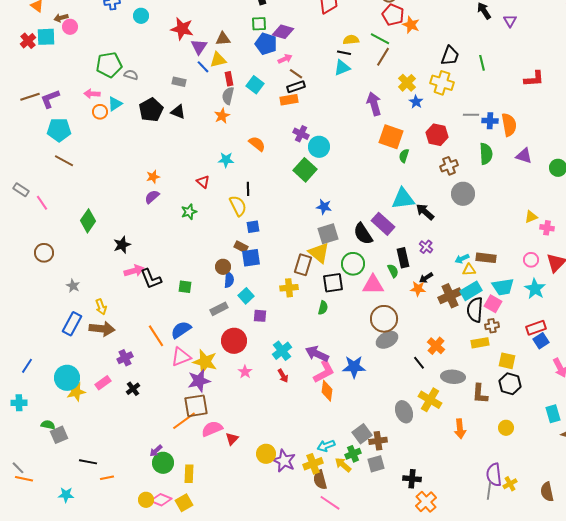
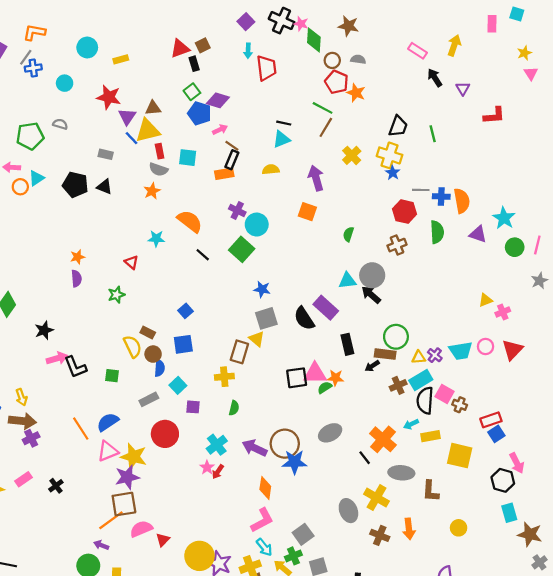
green square: (259, 24) -> (192, 92), turned -35
yellow semicircle: (351, 40) -> (271, 169), moved
yellow triangle: (218, 60) -> (148, 131), size x1.4
gray semicircle: (131, 75) -> (60, 124), moved
red L-shape: (534, 79) -> (494, 116), moved
cyan square: (255, 85) -> (188, 158), turned -30
black rectangle: (296, 87) -> (232, 160), turned -48
gray semicircle: (228, 96) -> (158, 169), turned -84
blue star: (416, 102) -> (393, 173), moved
black pentagon: (151, 110) -> (75, 185), turned -30
red hexagon: (437, 135) -> (405, 212), moved
orange square: (391, 137) -> (307, 212), moved, size x0.7
orange semicircle: (257, 144) -> (190, 221), size x1.4
black line: (248, 189) -> (203, 255), moved, turned -48
gray circle: (463, 194) -> (372, 275), moved
purple semicircle: (152, 197) -> (76, 278), turned 126
cyan triangle: (403, 199) -> (347, 281), size x0.7
yellow semicircle: (238, 206) -> (133, 346), moved
blue square: (253, 227) -> (185, 311), turned -32
pink cross: (547, 228) -> (503, 312), turned -32
brown rectangle: (241, 247) -> (148, 332), moved
purple cross: (426, 247) -> (435, 355), moved
yellow triangle: (319, 253) -> (257, 339), size x0.7
brown rectangle: (486, 258) -> (385, 354), moved
cyan arrow: (462, 259) -> (411, 424), moved
green circle: (353, 264) -> (396, 337), moved
green semicircle: (393, 271) -> (325, 388), moved, turned -96
black square: (333, 283) -> (297, 378), moved
cyan trapezoid: (503, 287) -> (461, 351), moved
orange star: (418, 289) -> (335, 378), moved
cyan star: (535, 289) -> (504, 218), moved
brown cross: (450, 296) -> (398, 385), size x0.7
green semicircle: (323, 308) -> (234, 408), moved
brown circle: (384, 319) -> (285, 444), moved
brown cross: (492, 326) -> (460, 405), moved, turned 32
orange cross: (436, 346) -> (383, 439), size x1.4
purple cross: (125, 358) -> (31, 438), moved
yellow square: (507, 361) -> (460, 456), size x1.4
pink star: (245, 372) -> (207, 467), moved
pink L-shape: (324, 372) -> (262, 520), moved
red arrow: (283, 376) -> (218, 472), turned 64
black hexagon: (510, 384) -> (503, 480), moved
brown cross: (378, 441) -> (380, 535), moved, turned 30
cyan arrow: (326, 446) -> (264, 547), turned -108
purple arrow: (156, 451) -> (101, 545), moved, turned 64
yellow circle: (266, 454) -> (199, 556), size x1.4

